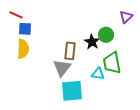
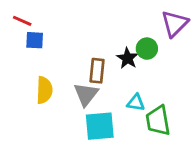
purple triangle: (126, 17) -> (175, 24), size x1.5
yellow semicircle: (23, 49) -> (44, 90), moved
green trapezoid: (112, 63) -> (158, 121), moved

